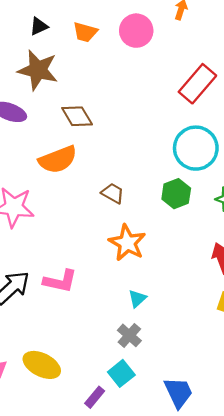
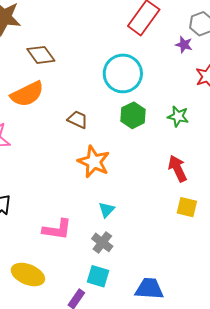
cyan circle: (196, 148) -> (123, 73), moved
pink L-shape: (60, 281) -> (57, 229), moved
cyan square: (121, 373) -> (98, 276), turned -30
blue trapezoid: (178, 393) -> (149, 289), turned -56

